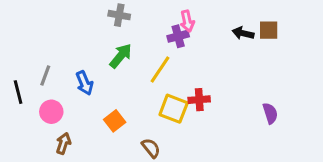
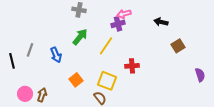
pink arrow: (187, 21) -> (124, 14), turned 88
brown square: (269, 30) -> (178, 46), moved, turned -32
yellow square: (174, 109) -> (107, 81), moved
pink circle: (51, 112) -> (25, 94), moved
purple semicircle: (270, 113) -> (200, 75), moved

